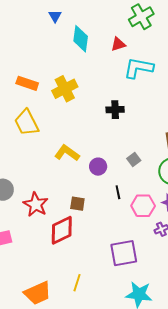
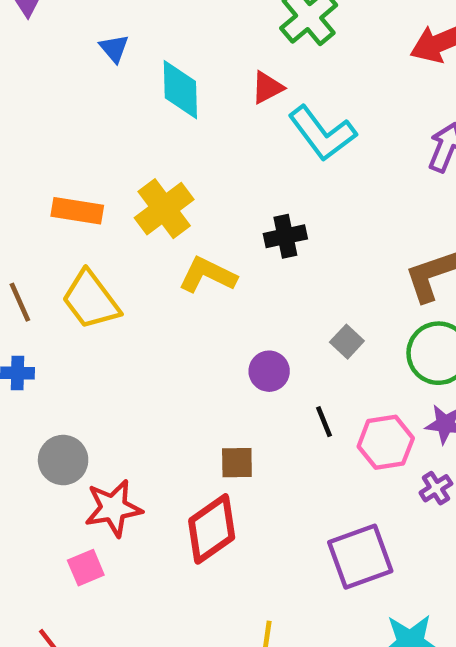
cyan L-shape: (138, 68) -> (322, 133), turned -128
yellow L-shape: (67, 153) -> (208, 275), moved
red star: (36, 204) -> (113, 508), moved, turned -30

